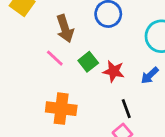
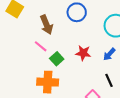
green square: (88, 62) -> (57, 59), moved
black line: (126, 109) -> (109, 80), moved

